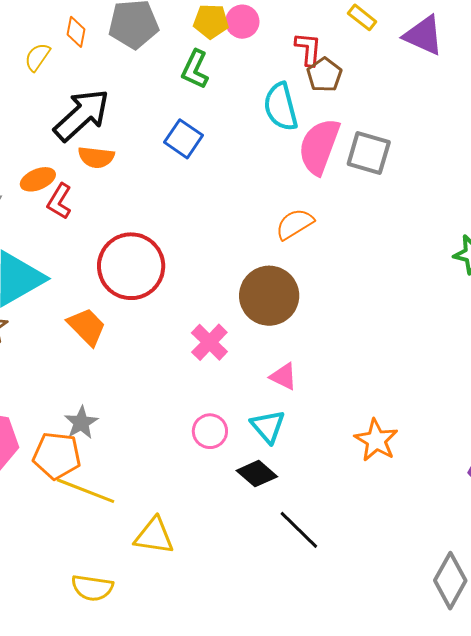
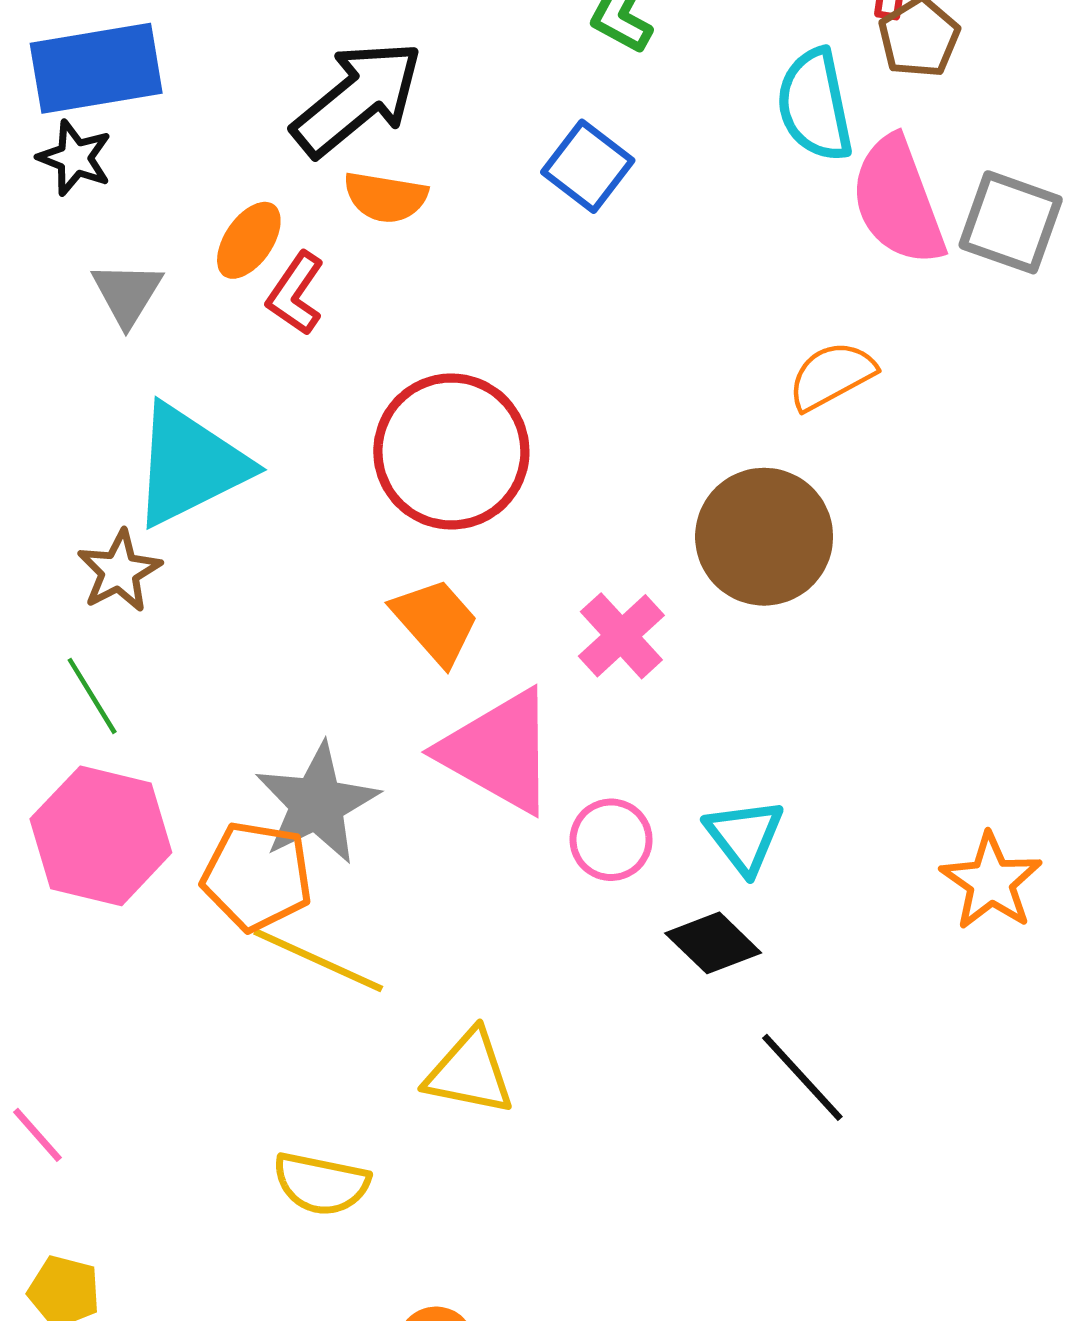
pink semicircle: (319, 146) -> (898, 201), turned -44
orange ellipse: (38, 179) -> (249, 240), turned -36
orange trapezoid: (87, 327) -> (435, 621), moved
pink triangle: (284, 376) -> (499, 751), moved, size x2.0
gray star: (81, 423) -> (317, 803), size x1.6

